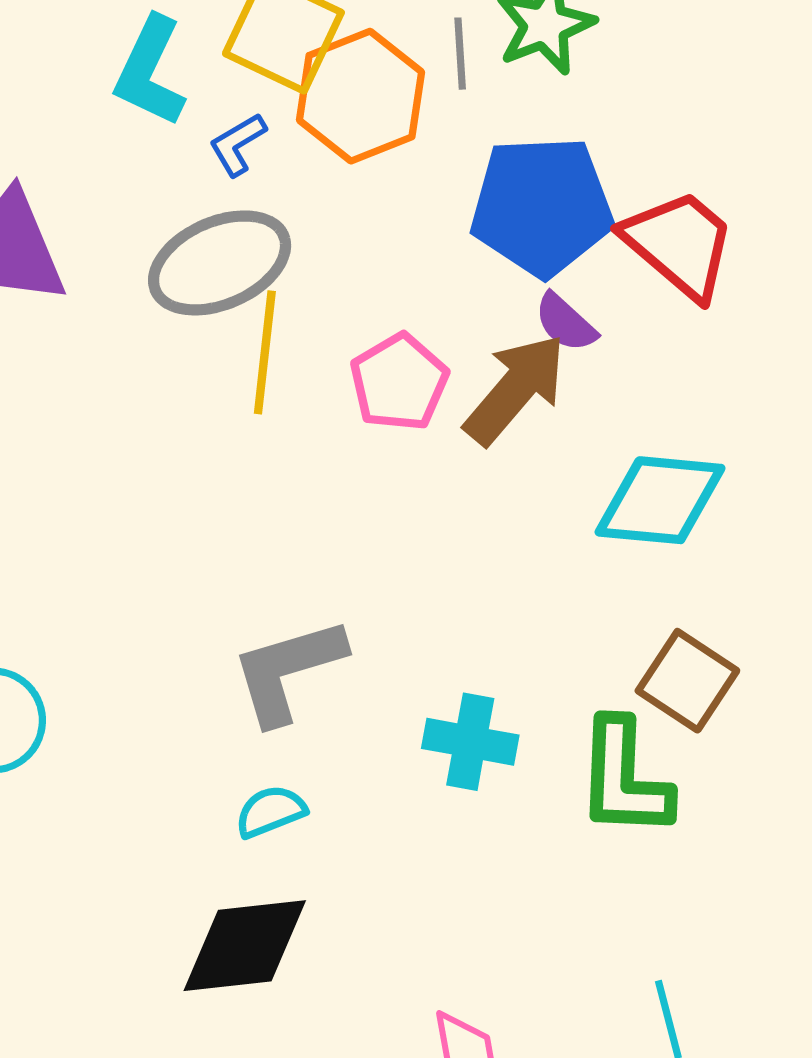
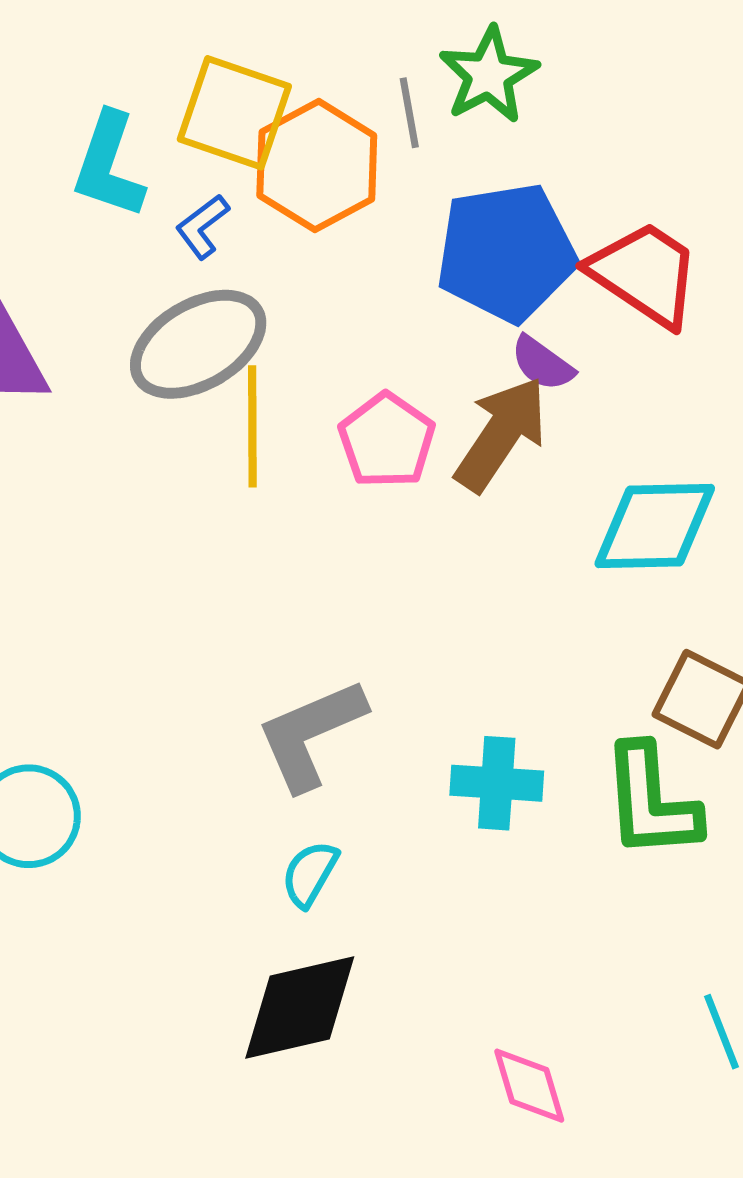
cyan semicircle: (271, 811) -> (310, 874), turned -32

